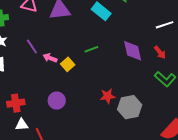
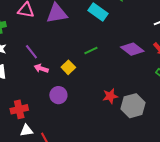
purple diamond: (133, 51) -> (132, 49), turned -35
pink arrow: (50, 58) -> (41, 68), moved
purple circle: (57, 101) -> (58, 95), moved

